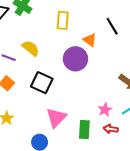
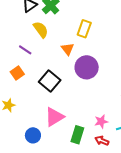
orange triangle: (90, 40) -> (68, 49), moved
yellow semicircle: (31, 48) -> (41, 30), moved

